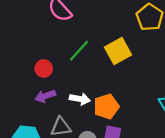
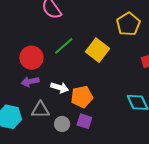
yellow square: (118, 51) -> (98, 50), turned -30
red circle: (44, 69) -> (31, 58), size x1.5

